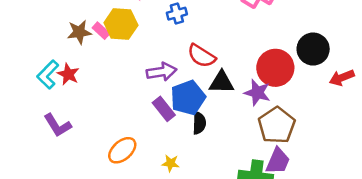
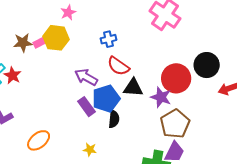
blue cross: (177, 14) -> (108, 39), moved
pink rectangle: (101, 31) -> (40, 42), turned -72
purple arrow: (162, 72) -> (86, 77), turned -145
orange ellipse: (122, 150) -> (39, 140), moved

